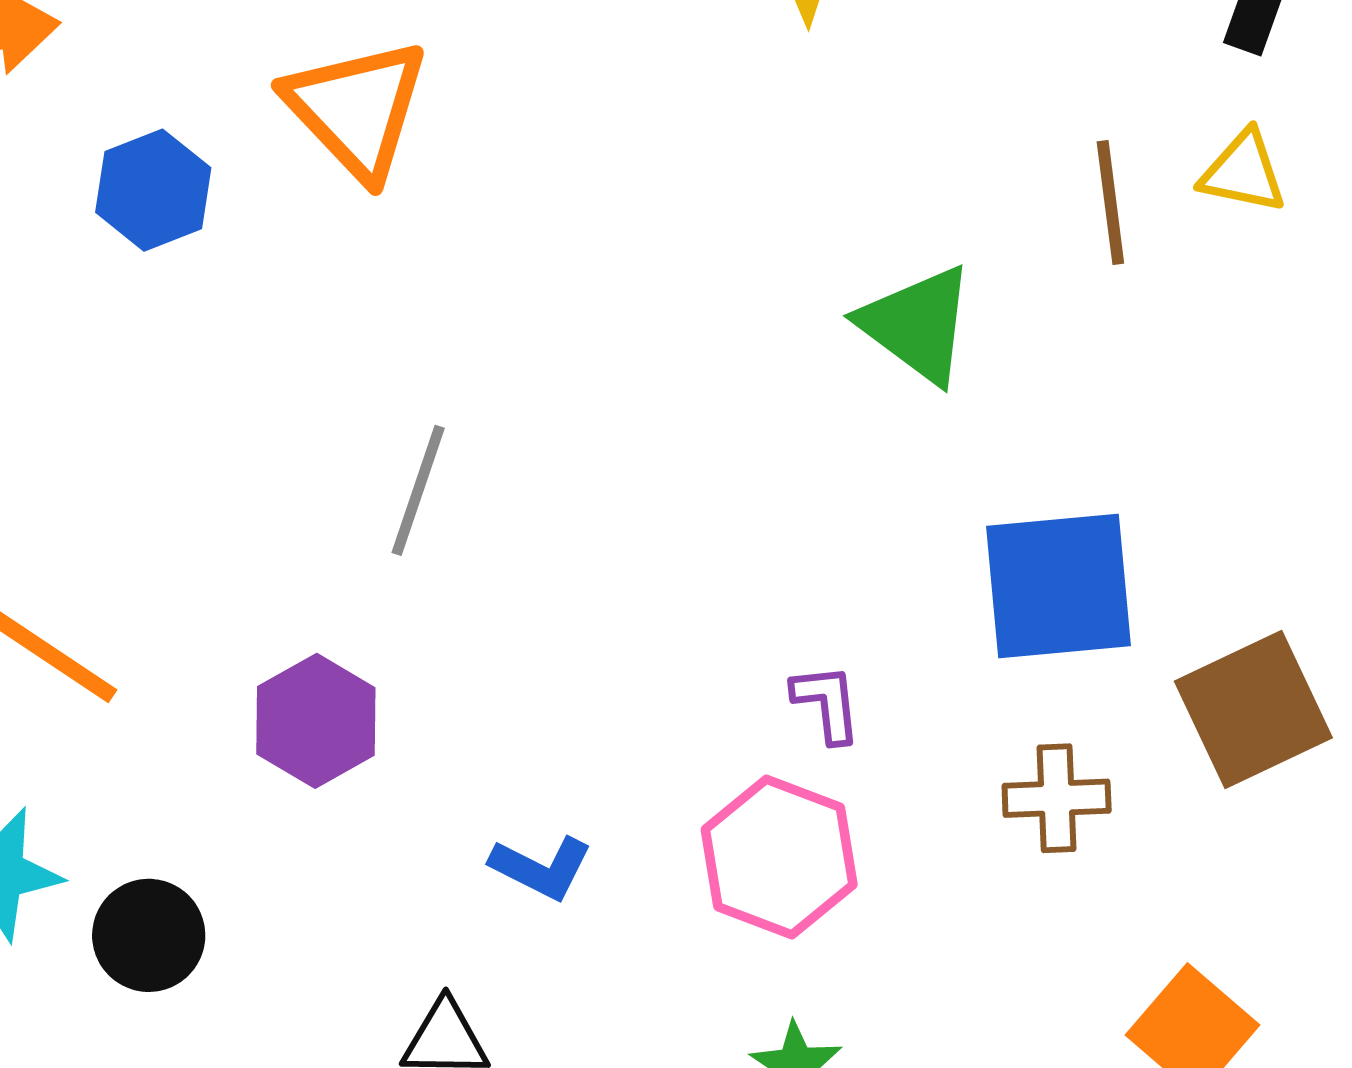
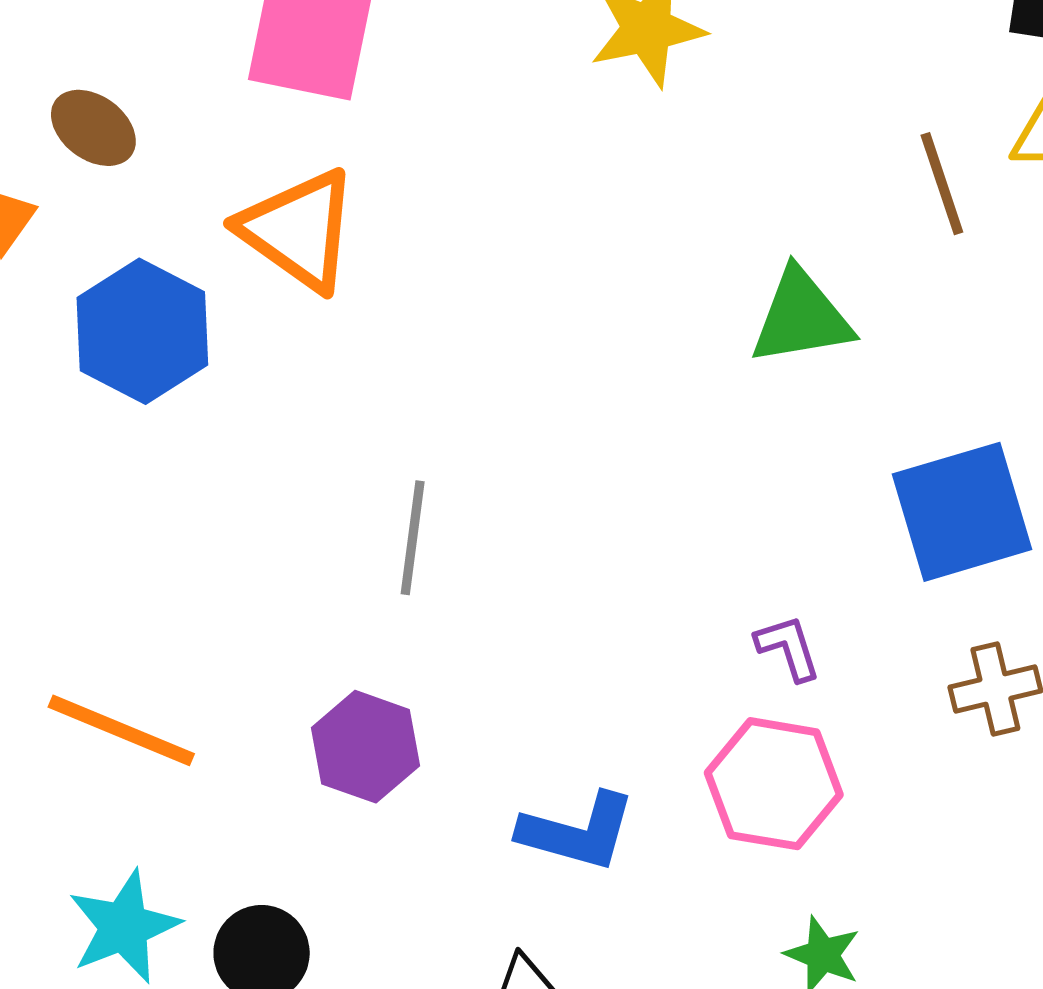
blue hexagon: (153, 190) -> (142, 331), size x1.4
green triangle: (917, 324) -> (801, 317), turned -35
blue L-shape: (541, 868) -> (577, 832), size x1.4

